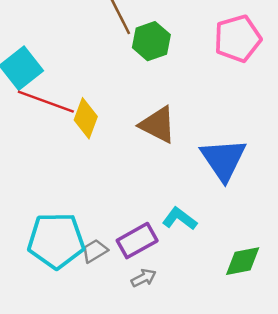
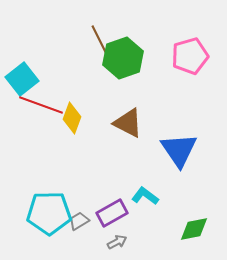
green hexagon: (151, 41) -> (123, 58), size x1.4

